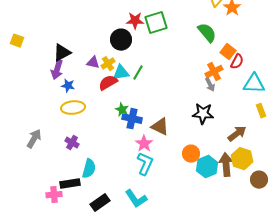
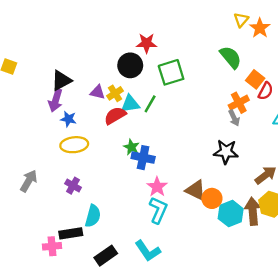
green square: (156, 23) -> (171, 72), moved
brown triangle: (160, 127) -> (196, 190), moved

